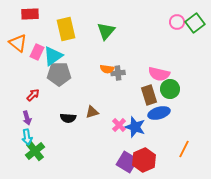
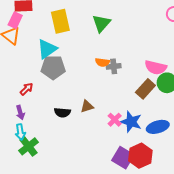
pink rectangle: (37, 52) -> (15, 20), moved
brown rectangle: (149, 95) -> (145, 89), turned 60
blue ellipse: (159, 113) -> (158, 127), moved

